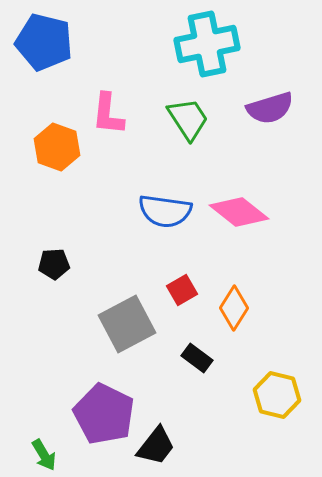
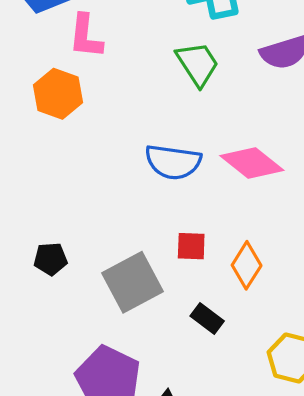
pink L-shape: (108, 114) -> (86, 36), moved
black pentagon: (54, 264) -> (51, 259), moved
red square: (182, 290) -> (191, 246), turned 32

